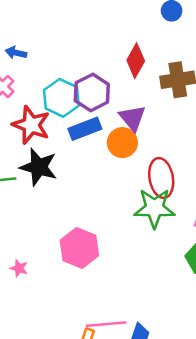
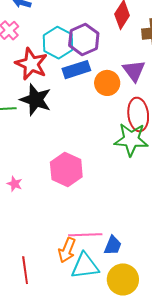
purple triangle: (132, 118) -> (134, 71), moved

